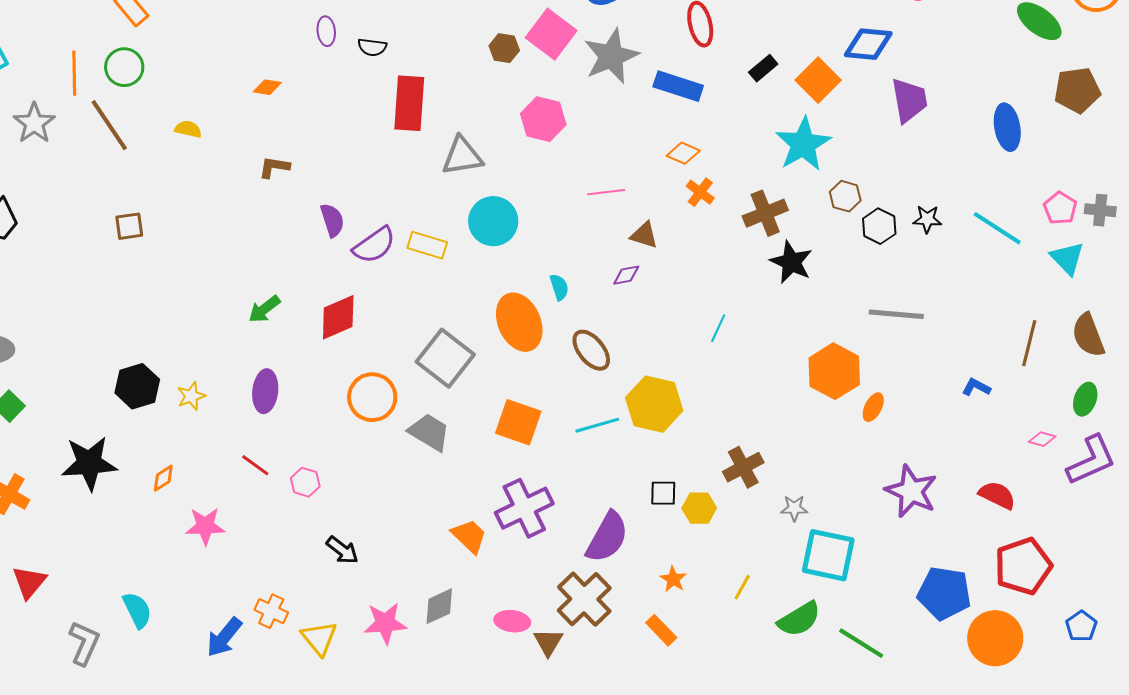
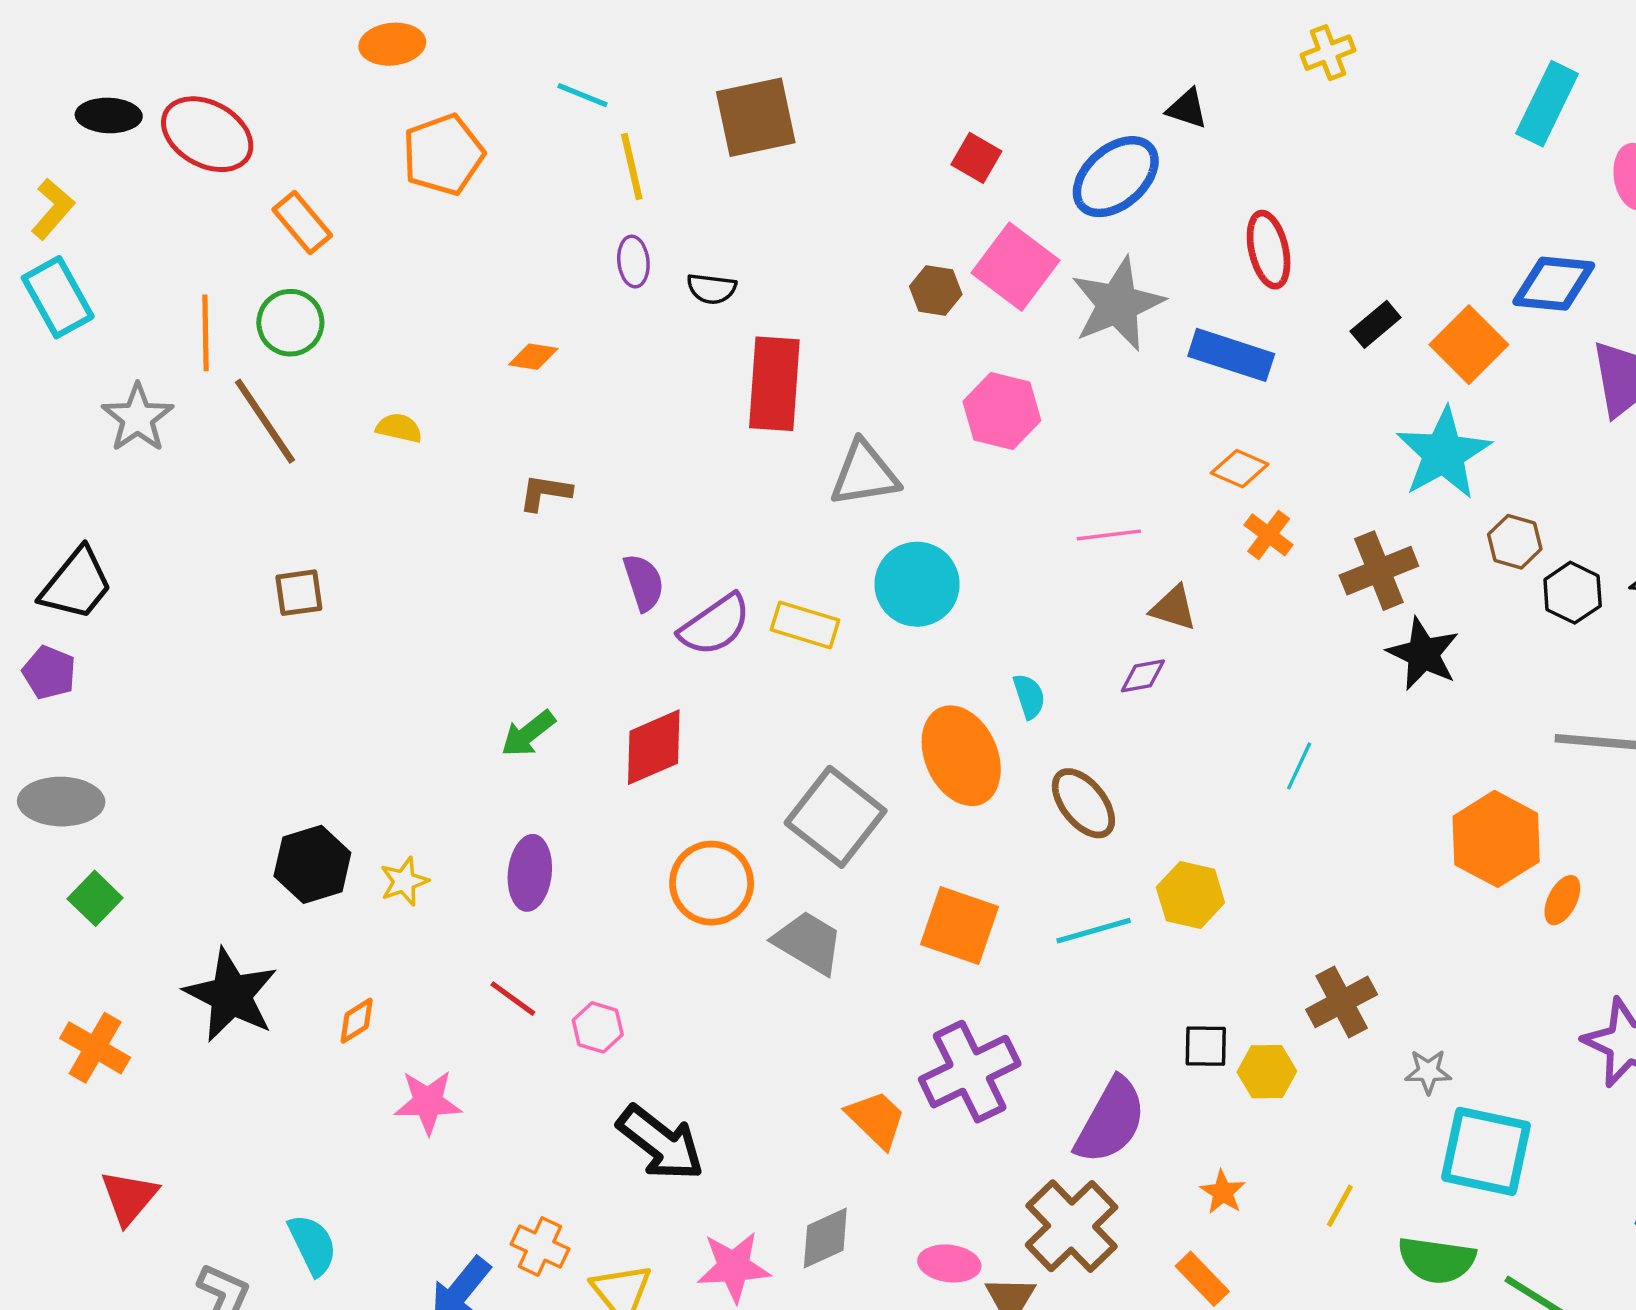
yellow hexagon: (654, 404) -> (1190, 895), size x0.7
black star: (89, 463) -> (231, 995), turned 30
black arrow: (342, 550) -> (661, 1143), size x1.6
green semicircle: (799, 619) -> (1437, 1260), turned 39

